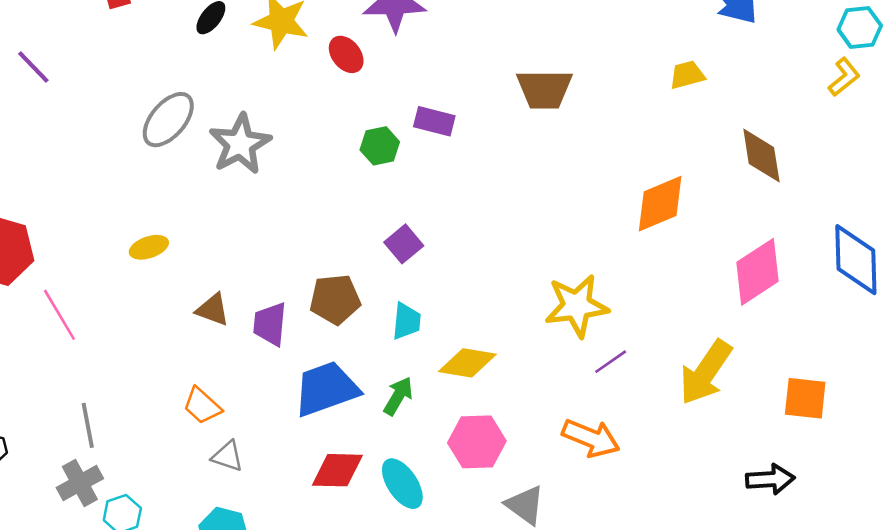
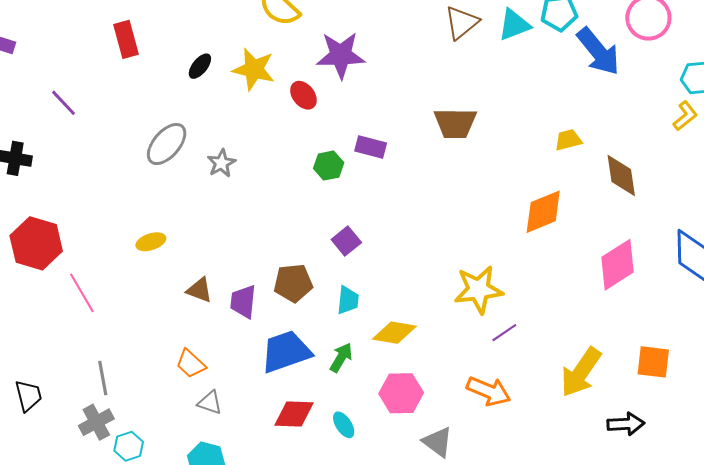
yellow trapezoid: (687, 75) -> (568, 140), moved
gray star: (240, 144) -> (221, 163), size x0.6
yellow arrow: (706, 372) -> (581, 372), moved
cyan ellipse: (402, 484) -> (344, 425), size x0.7

